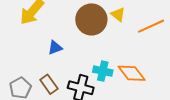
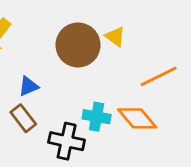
orange line: (151, 26) -> (159, 76), moved
brown rectangle: (49, 84) -> (23, 118), moved

